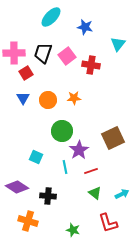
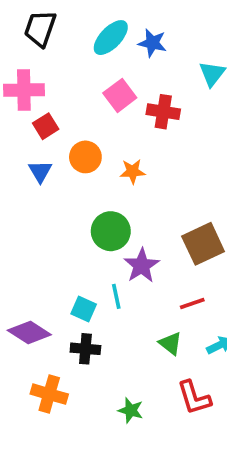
cyan ellipse: (51, 17) -> (111, 38), moved
black trapezoid: (43, 53) -> (40, 28), moved
orange circle: (48, 100) -> (85, 157), moved
cyan square: (36, 157) -> (84, 309), moved
red line: (91, 171) -> (192, 304), moved

